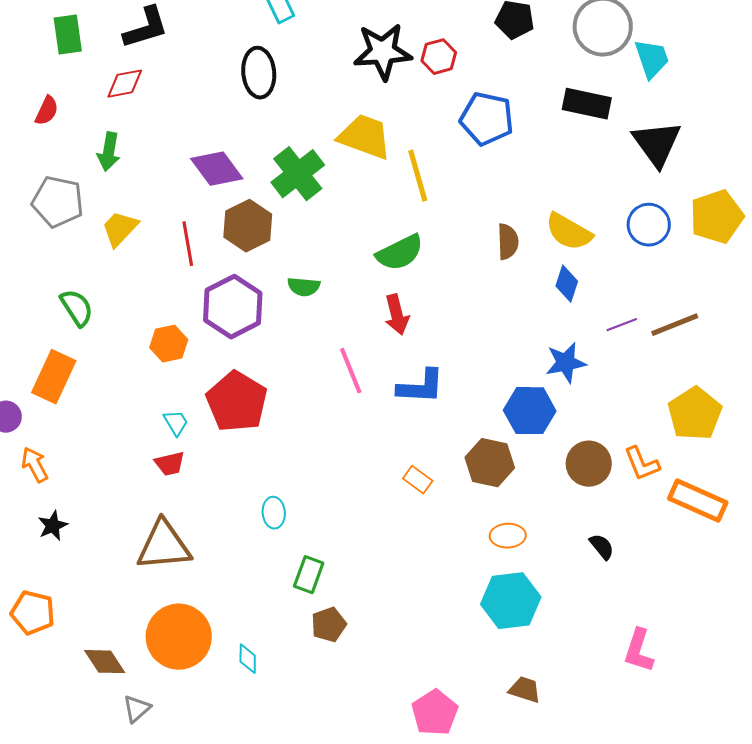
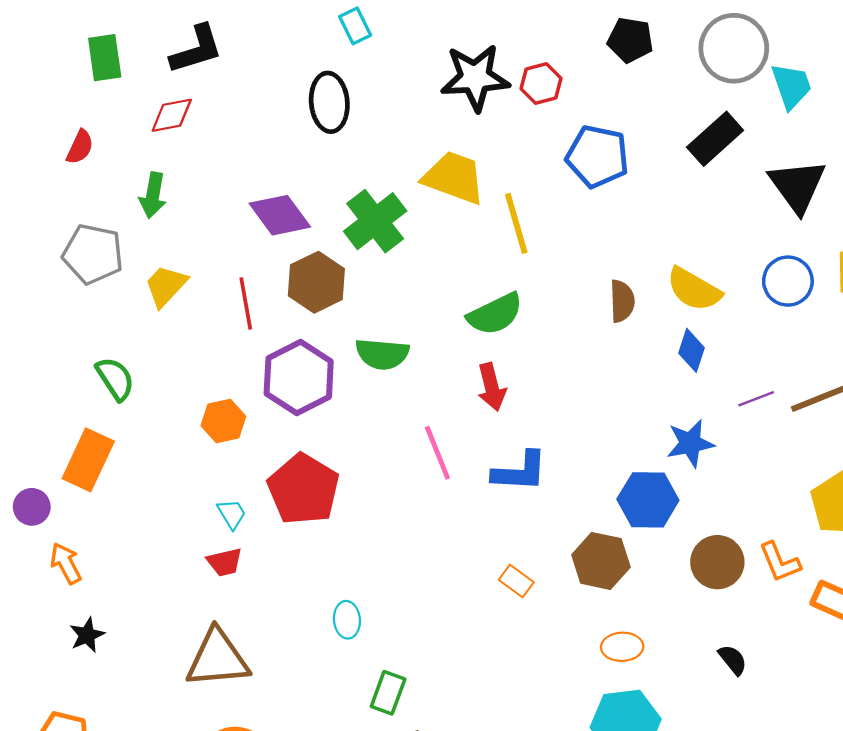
black rectangle: (587, 104) -> (715, 139), turned -54
green semicircle: (304, 287) -> (382, 354), size x1.4

